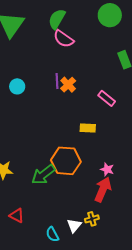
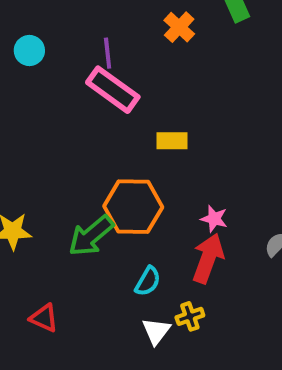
orange cross: (68, 85) -> (179, 27), moved
cyan circle: (17, 86) -> (29, 50), moved
pink rectangle: (107, 98) -> (113, 90), moved, size x1.5
cyan semicircle: (52, 234) -> (148, 281), moved, turned -119

